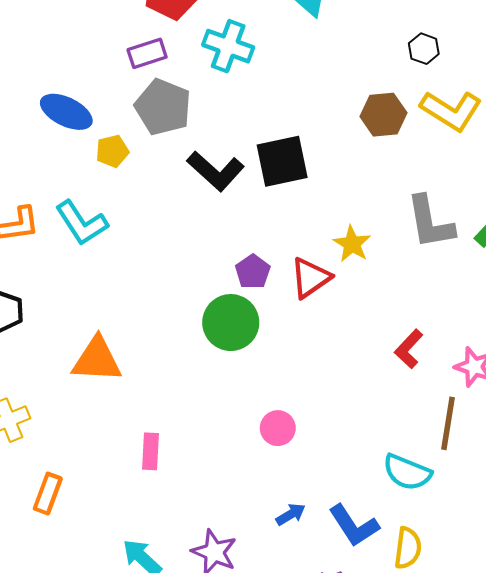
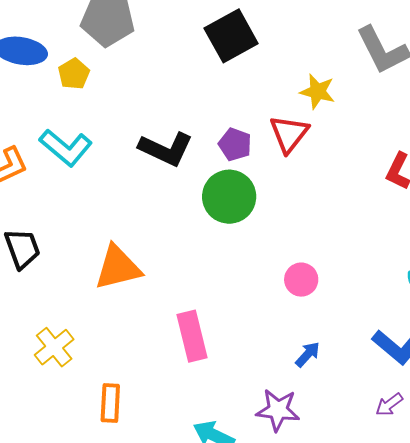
black L-shape: (216, 171) -> (166, 149), moved
pink rectangle: (150, 451) -> (192, 336), size x1.4
blue arrow: (291, 514) -> (308, 354), moved

